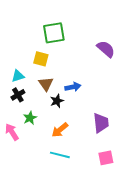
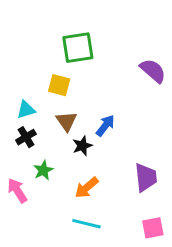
blue arrow: (73, 87) -> (105, 126), turned -42

